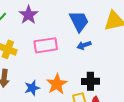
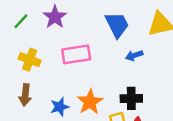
blue arrow: (84, 45) -> (134, 55), moved

